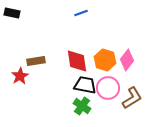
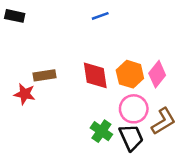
red star: (20, 76) -> (25, 94), turned -30
black trapezoid: (85, 85) -> (131, 137), moved, turned 55

